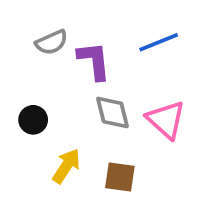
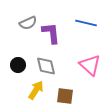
blue line: (159, 42) -> (86, 23), turned 35
gray diamond: (112, 112) -> (46, 66), moved

